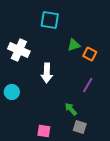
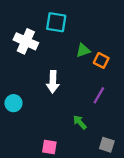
white cross: (19, 50) -> (26, 41), moved
gray square: (80, 127) -> (107, 145), moved

